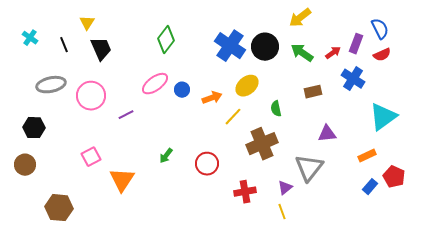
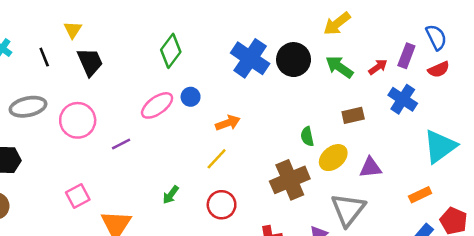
yellow ellipse: (247, 86) -> (333, 158), moved
blue circle: (182, 90) -> (191, 97), moved
yellow line: (233, 117) -> (217, 159), moved

